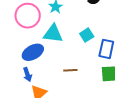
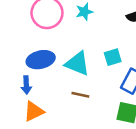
cyan triangle: (53, 34) -> (77, 64), moved

